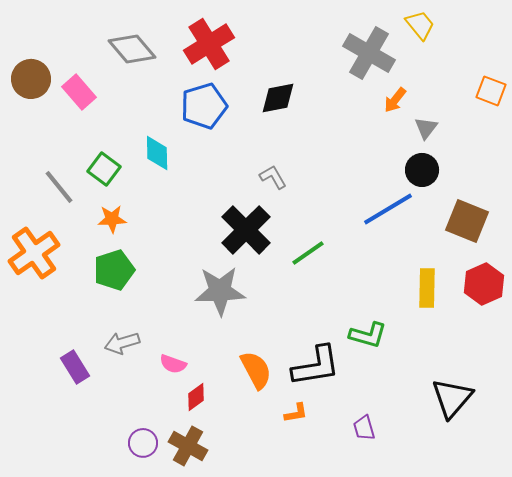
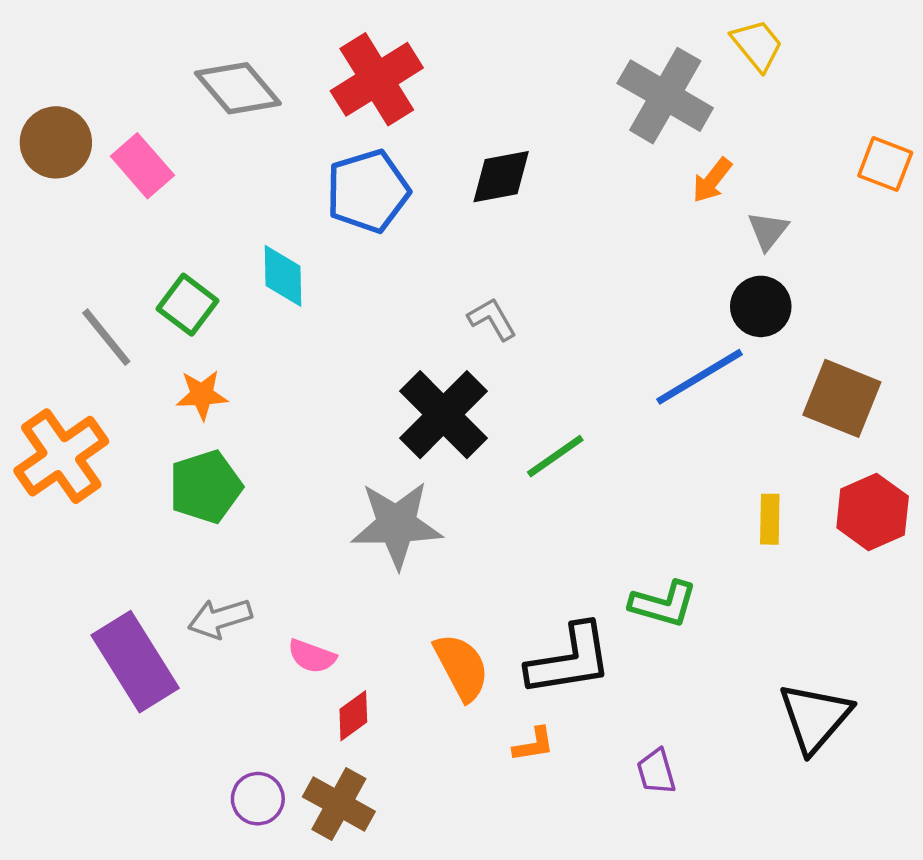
yellow rectangle: (427, 288) -> (770, 519), size x0.7
purple rectangle: (75, 367) -> (135, 662), size x1.6

